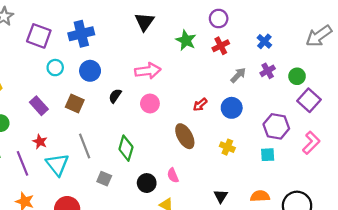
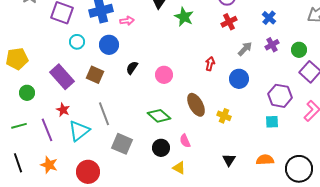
green star: (186, 40) -> (184, 17), moved
pink arrow: (148, 71) -> (127, 21), moved, size x0.6
red arrow: (200, 105) -> (210, 64), moved, turned 144
purple rectangle: (39, 106) -> (62, 77), size x1.4
yellow cross: (227, 147) -> (224, 116), moved
green diamond: (126, 148) -> (159, 116), moved, turned -65
cyan triangle: (57, 165) -> (79, 131), turned 30
gray square: (104, 179) -> (122, 144), size x1.5

